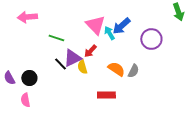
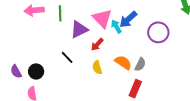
green line: (56, 38) -> (60, 13), moved, turned 70
purple triangle: (72, 58) -> (79, 29), moved
yellow semicircle: (82, 67) -> (97, 67), moved
red rectangle: (106, 95) -> (135, 89), moved, turned -66

